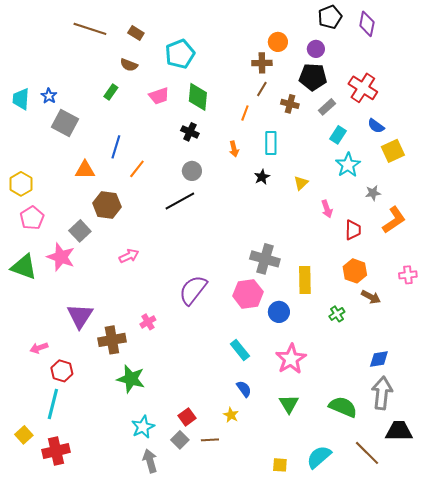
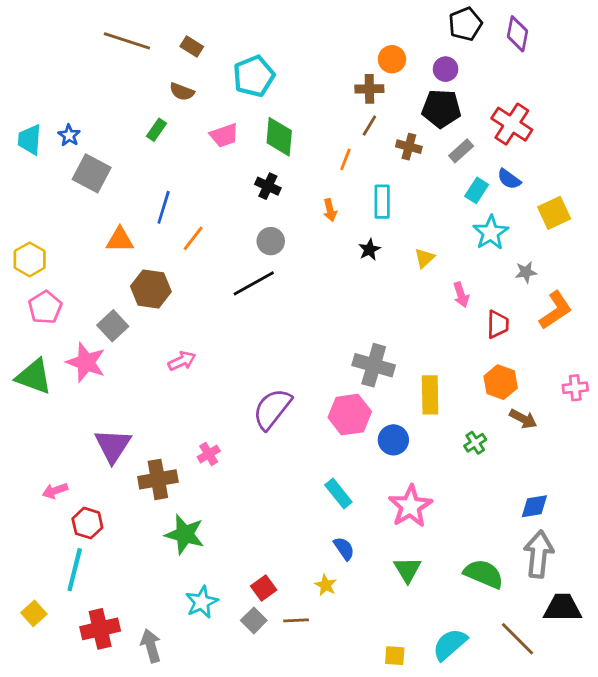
blue semicircle: (376, 126) -> (509, 179), moved
red cross: (56, 451) -> (100, 629), moved
gray arrow: (150, 461) -> (151, 646), moved

